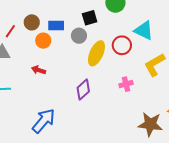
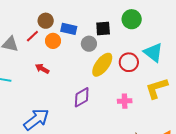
red line: (10, 31) -> (32, 36), moved

